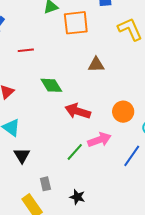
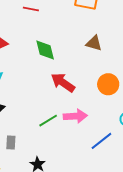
orange circle: (123, 112) -> (108, 84), moved

